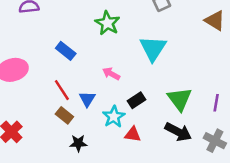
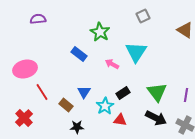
blue rectangle: (66, 51) -> (79, 54), moved
pink arrow: (111, 74) -> (112, 64), moved
red line: (62, 90) -> (42, 92), moved

